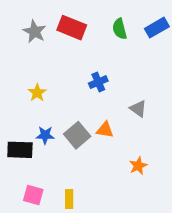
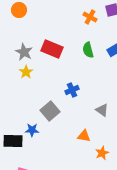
yellow star: (37, 93) -> (26, 72), moved
orange triangle: (105, 130) -> (84, 136), moved
gray square: (77, 135) -> (50, 111), moved

